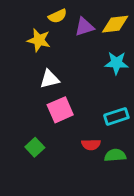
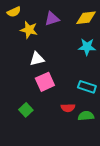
yellow semicircle: (58, 16) -> (14, 12), moved
purple triangle: (84, 27) -> (52, 19), moved
cyan rectangle: (116, 116) -> (87, 87), turned 36

